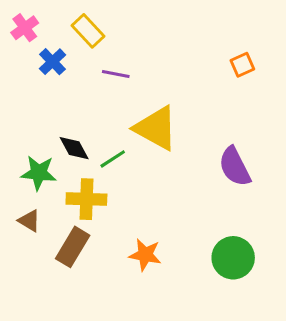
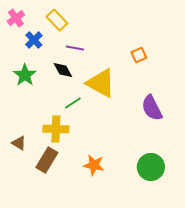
orange square: (242, 65) -> (139, 55), moved
black diamond: (74, 148) -> (63, 70), moved
green star: (39, 173) -> (25, 75), moved, turned 30

